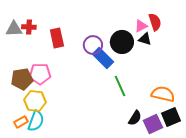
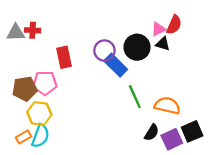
red semicircle: (155, 22) -> (174, 25), turned 42
red rectangle: (57, 38) -> (64, 57), moved
orange semicircle: (163, 94) -> (167, 106), moved

